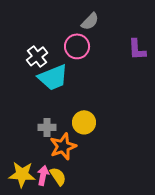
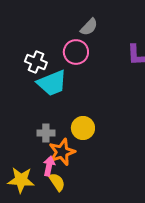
white cross: (37, 56) -> (36, 62), turned -30
pink arrow: (43, 175) -> (49, 166), moved

